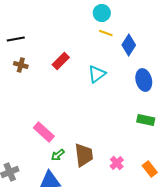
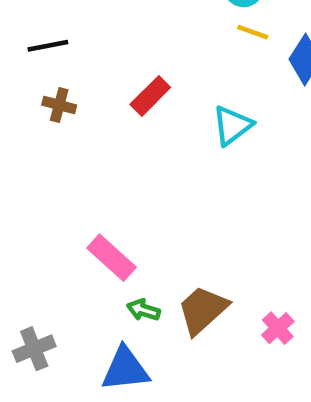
green arrow: (58, 155) -> (143, 310), turned 56
brown trapezoid: (84, 155) -> (203, 310), turned -125

